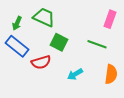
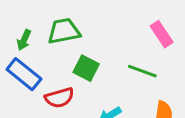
green trapezoid: (44, 17) -> (64, 31), turned -35
pink rectangle: (110, 19) -> (162, 34), turned -54

